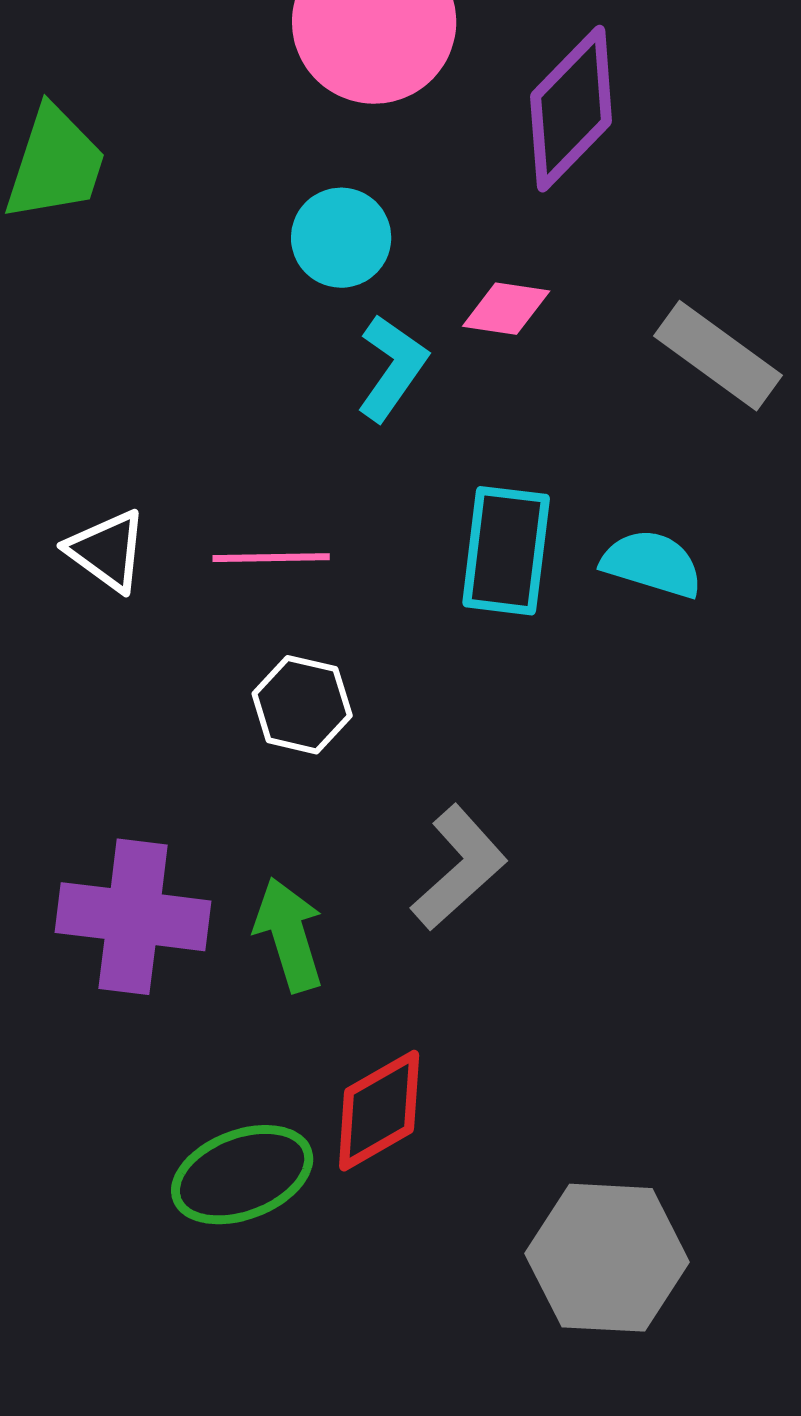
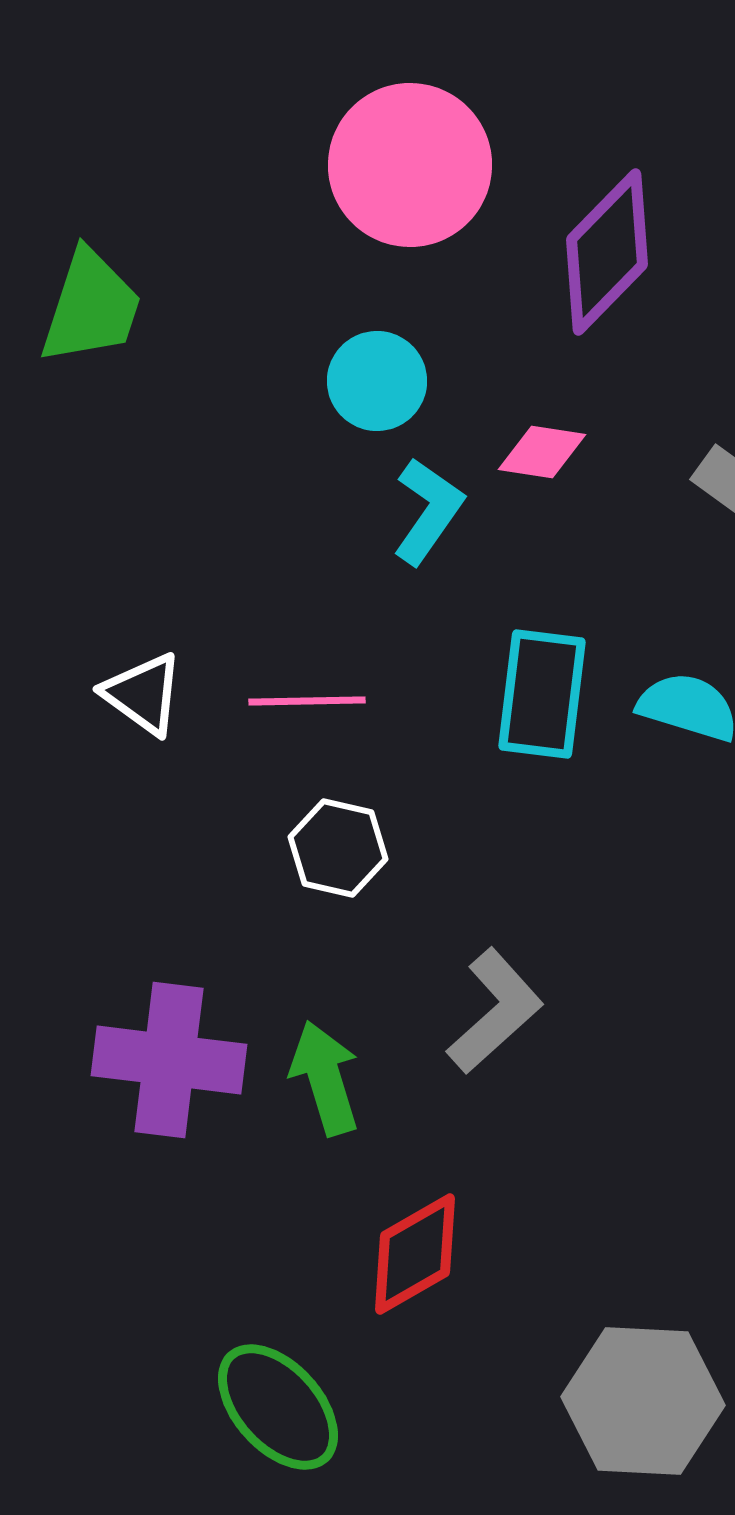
green ellipse: (242, 1175) -> (278, 1407), moved, turned 69

